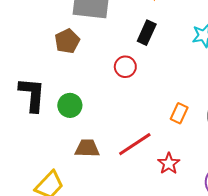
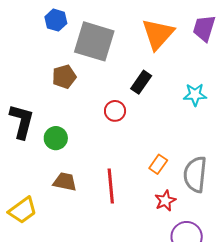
red line: (135, 144) -> (111, 186), turned -72
red star: (169, 163) -> (165, 201), moved

